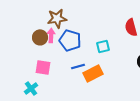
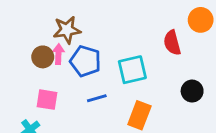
cyan square: (103, 46) -> (132, 70), size x1.5
orange rectangle: (93, 73) -> (139, 115), moved, turned -42

